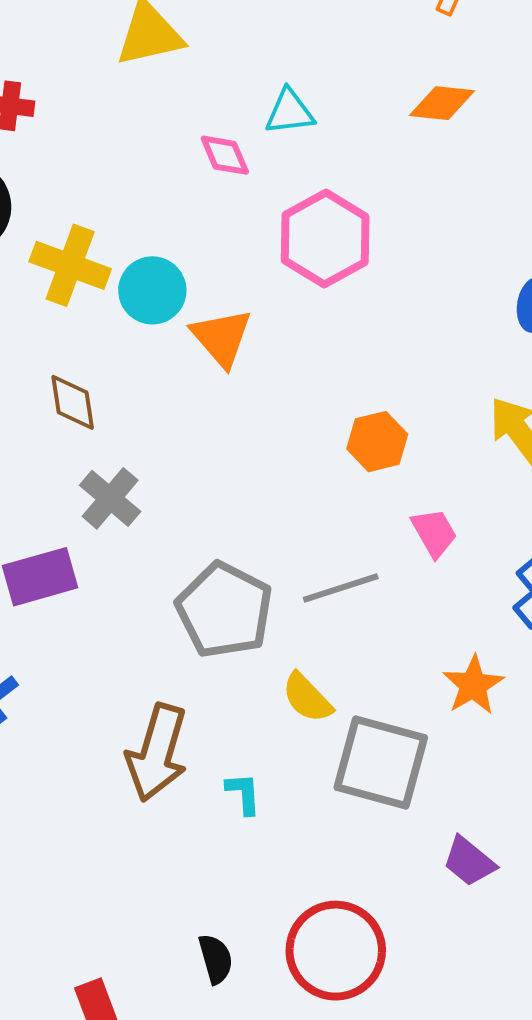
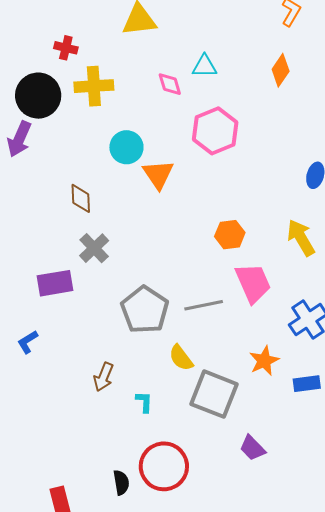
orange diamond: (442, 103) -> (281, 70), turned -68
yellow cross: (70, 265) -> (94, 86), moved, turned -30
pink trapezoid: (434, 533) -> (253, 283), size x1.6
brown arrow: (157, 753) -> (103, 377), size x0.6
red circle: (336, 951) -> (164, 466), moved

